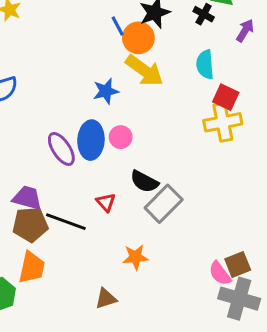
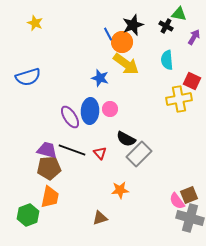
blue star: (106, 91) -> (100, 78), turned 30
red square: (226, 97) -> (192, 81), moved
black line: (66, 222) -> (72, 150), moved

